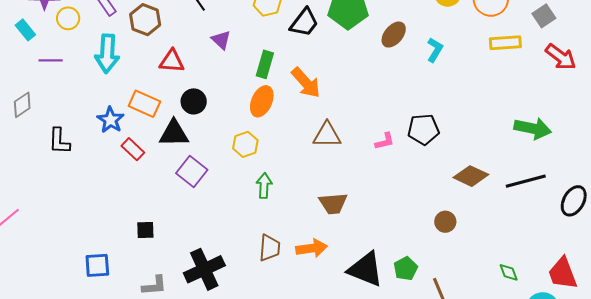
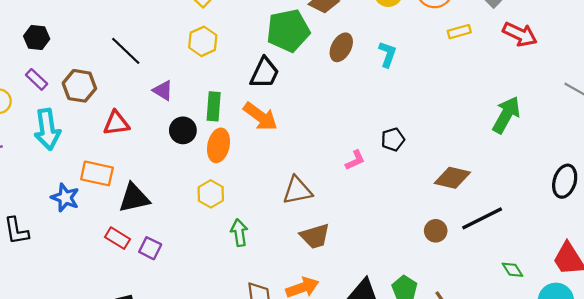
black trapezoid: (304, 23) -> (265, 73), moved
yellow rectangle: (505, 43) -> (459, 32), size x0.7
black circle: (194, 101) -> (183, 130), moved
green arrow: (533, 128) -> (506, 115), turned -60
black pentagon: (423, 129) -> (393, 139), size x0.7
brown triangle: (327, 135) -> (297, 190), moved
red rectangle: (133, 149) -> (117, 238), moved
purple square: (192, 171) -> (150, 248), moved, size x0.7
black line: (526, 181) -> (482, 218), moved

